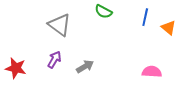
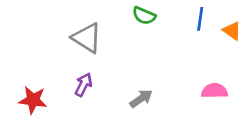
gray arrow: (85, 66) -> (141, 99), moved

